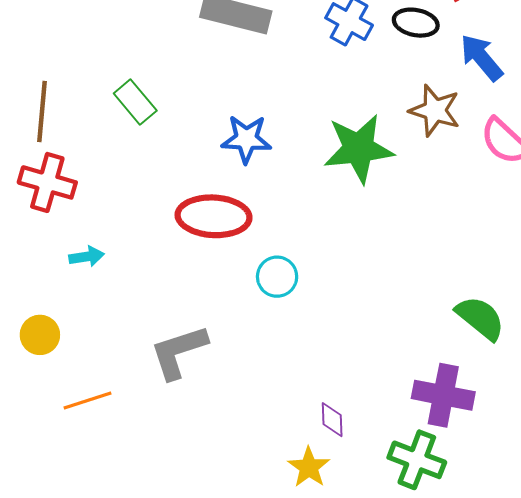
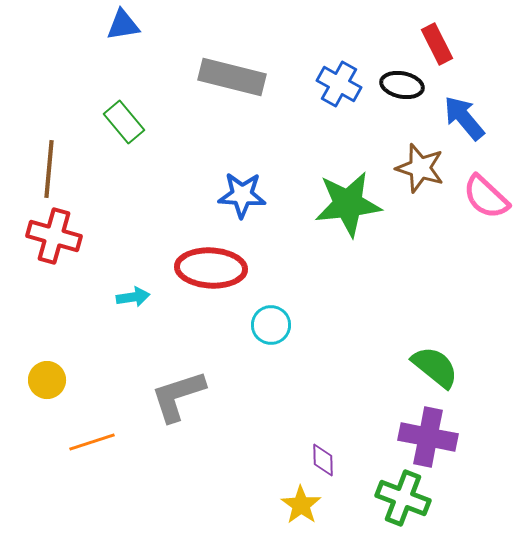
green rectangle: (135, 102) -> (124, 122), moved
cyan arrow: (86, 257) -> (133, 297), moved
green semicircle: (480, 318) -> (435, 367), moved

